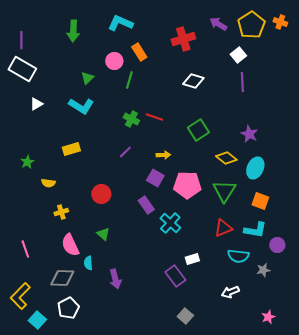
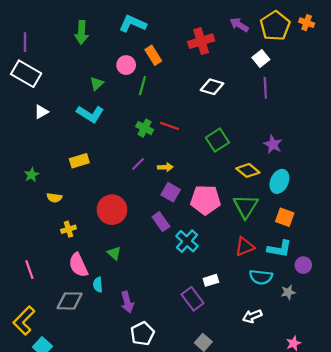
yellow arrow: (163, 155) -> (165, 167), moved
red circle: (101, 194) -> (112, 210), size x1.4
white pentagon: (68, 308) -> (142, 334), moved

